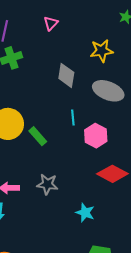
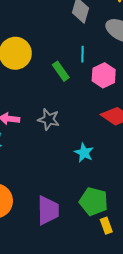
green rectangle: (38, 136) -> (61, 71), moved

